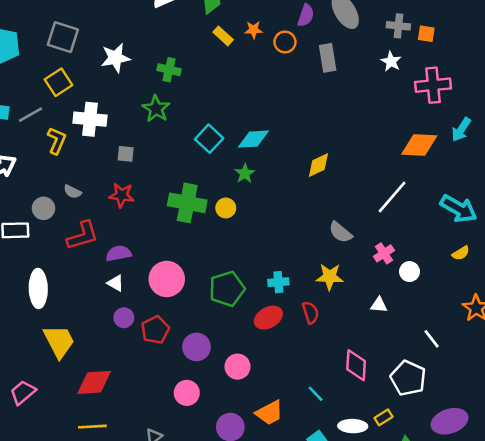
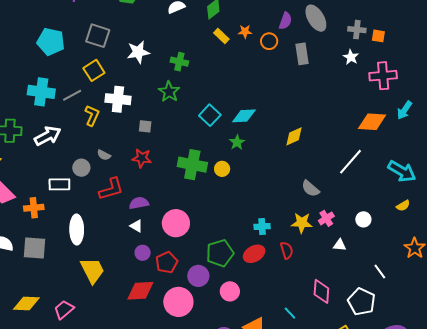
pink cross: (384, 253) -> (326, 218), moved
green pentagon: (227, 289) -> (220, 253), moved
red diamond: (94, 382) -> (140, 291), moved
pink circle: (187, 393) -> (178, 302), moved, size x1.5

